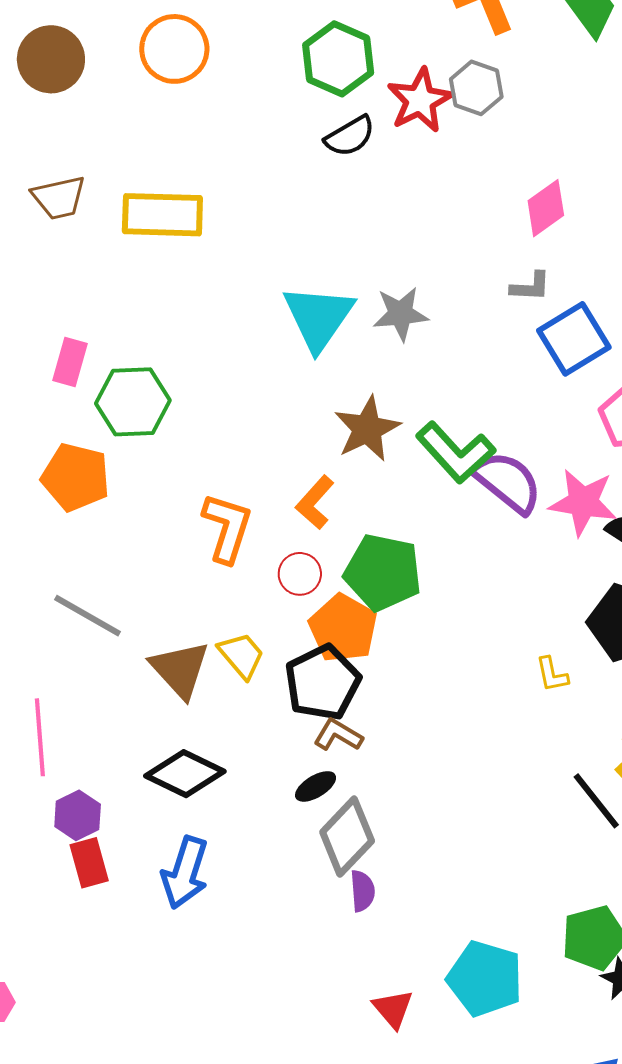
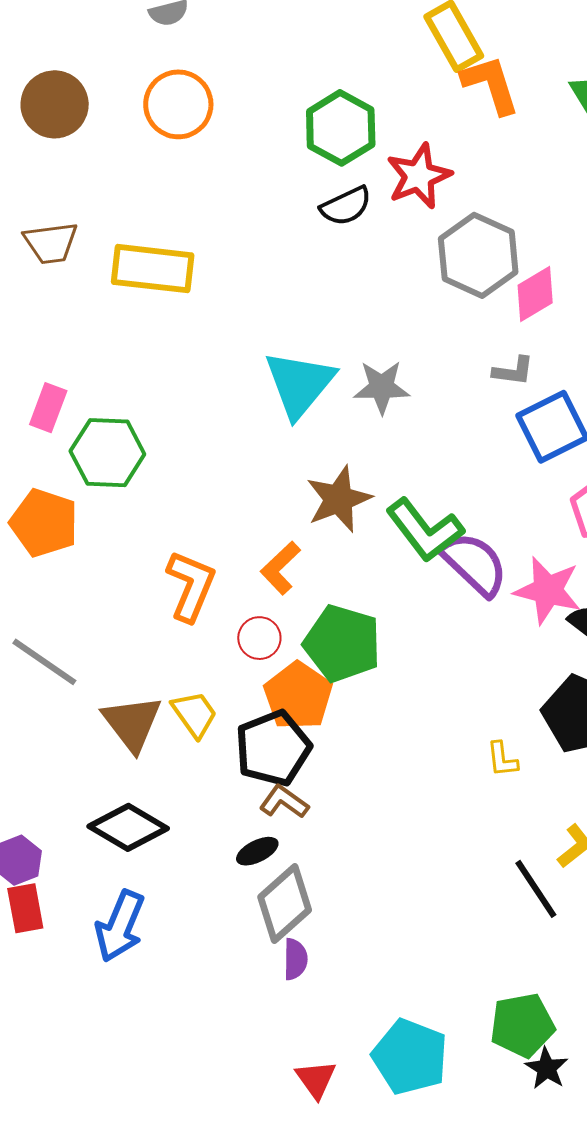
gray hexagon: (476, 88) -> (478, 255), moved, size x1.5

